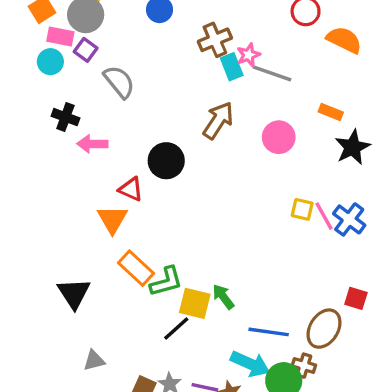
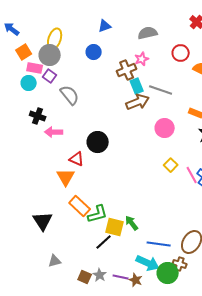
pink star: (248, 55) -> (142, 59), moved
brown arrow: (218, 120) -> (138, 102), moved, turned 35
yellow square: (302, 209) -> (171, 165), moved, turned 32

